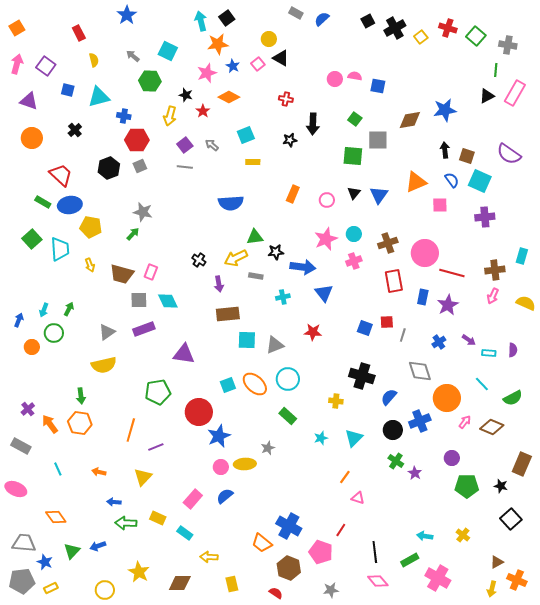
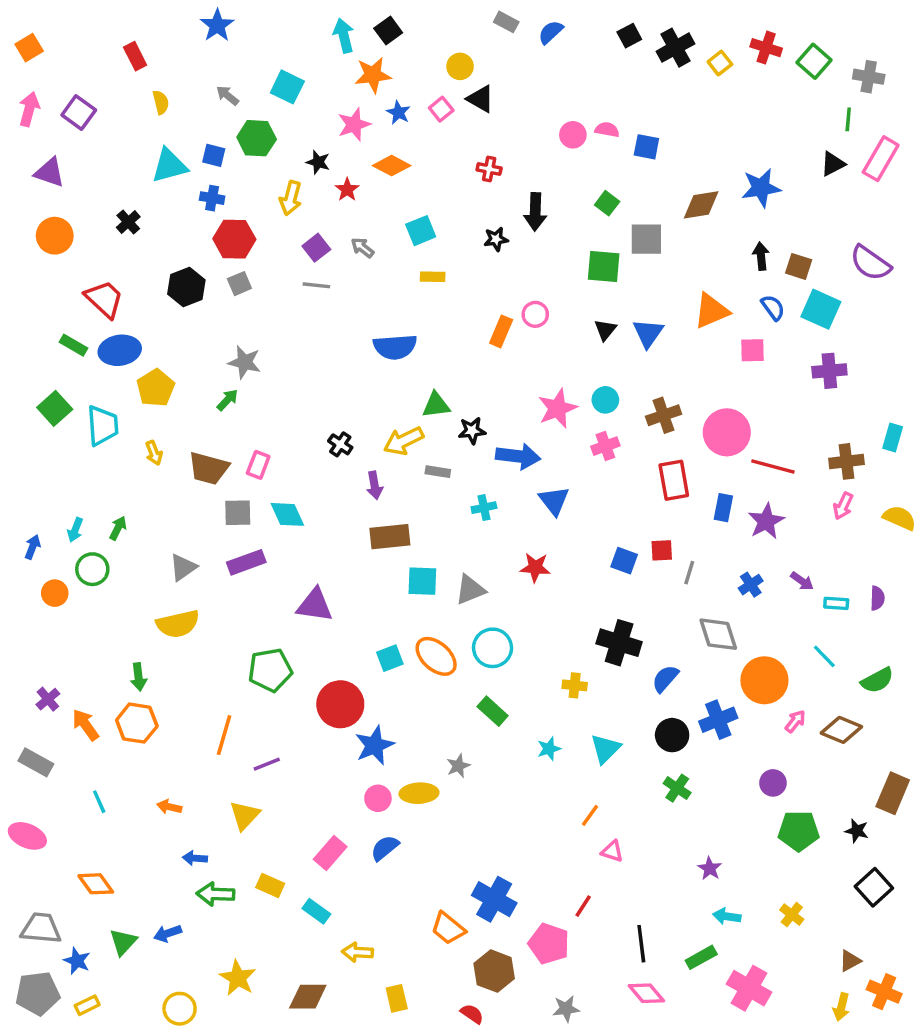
blue square: (68, 90) -> (214, 155), moved
pink circle: (327, 200) -> (535, 314), moved
yellow pentagon: (91, 227) -> (156, 388), turned 30
purple star: (415, 473) -> (710, 868), moved

